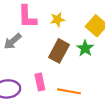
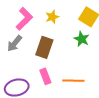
pink L-shape: (27, 17) -> (24, 19), turned -125
brown rectangle: (59, 51) -> (44, 47), moved

